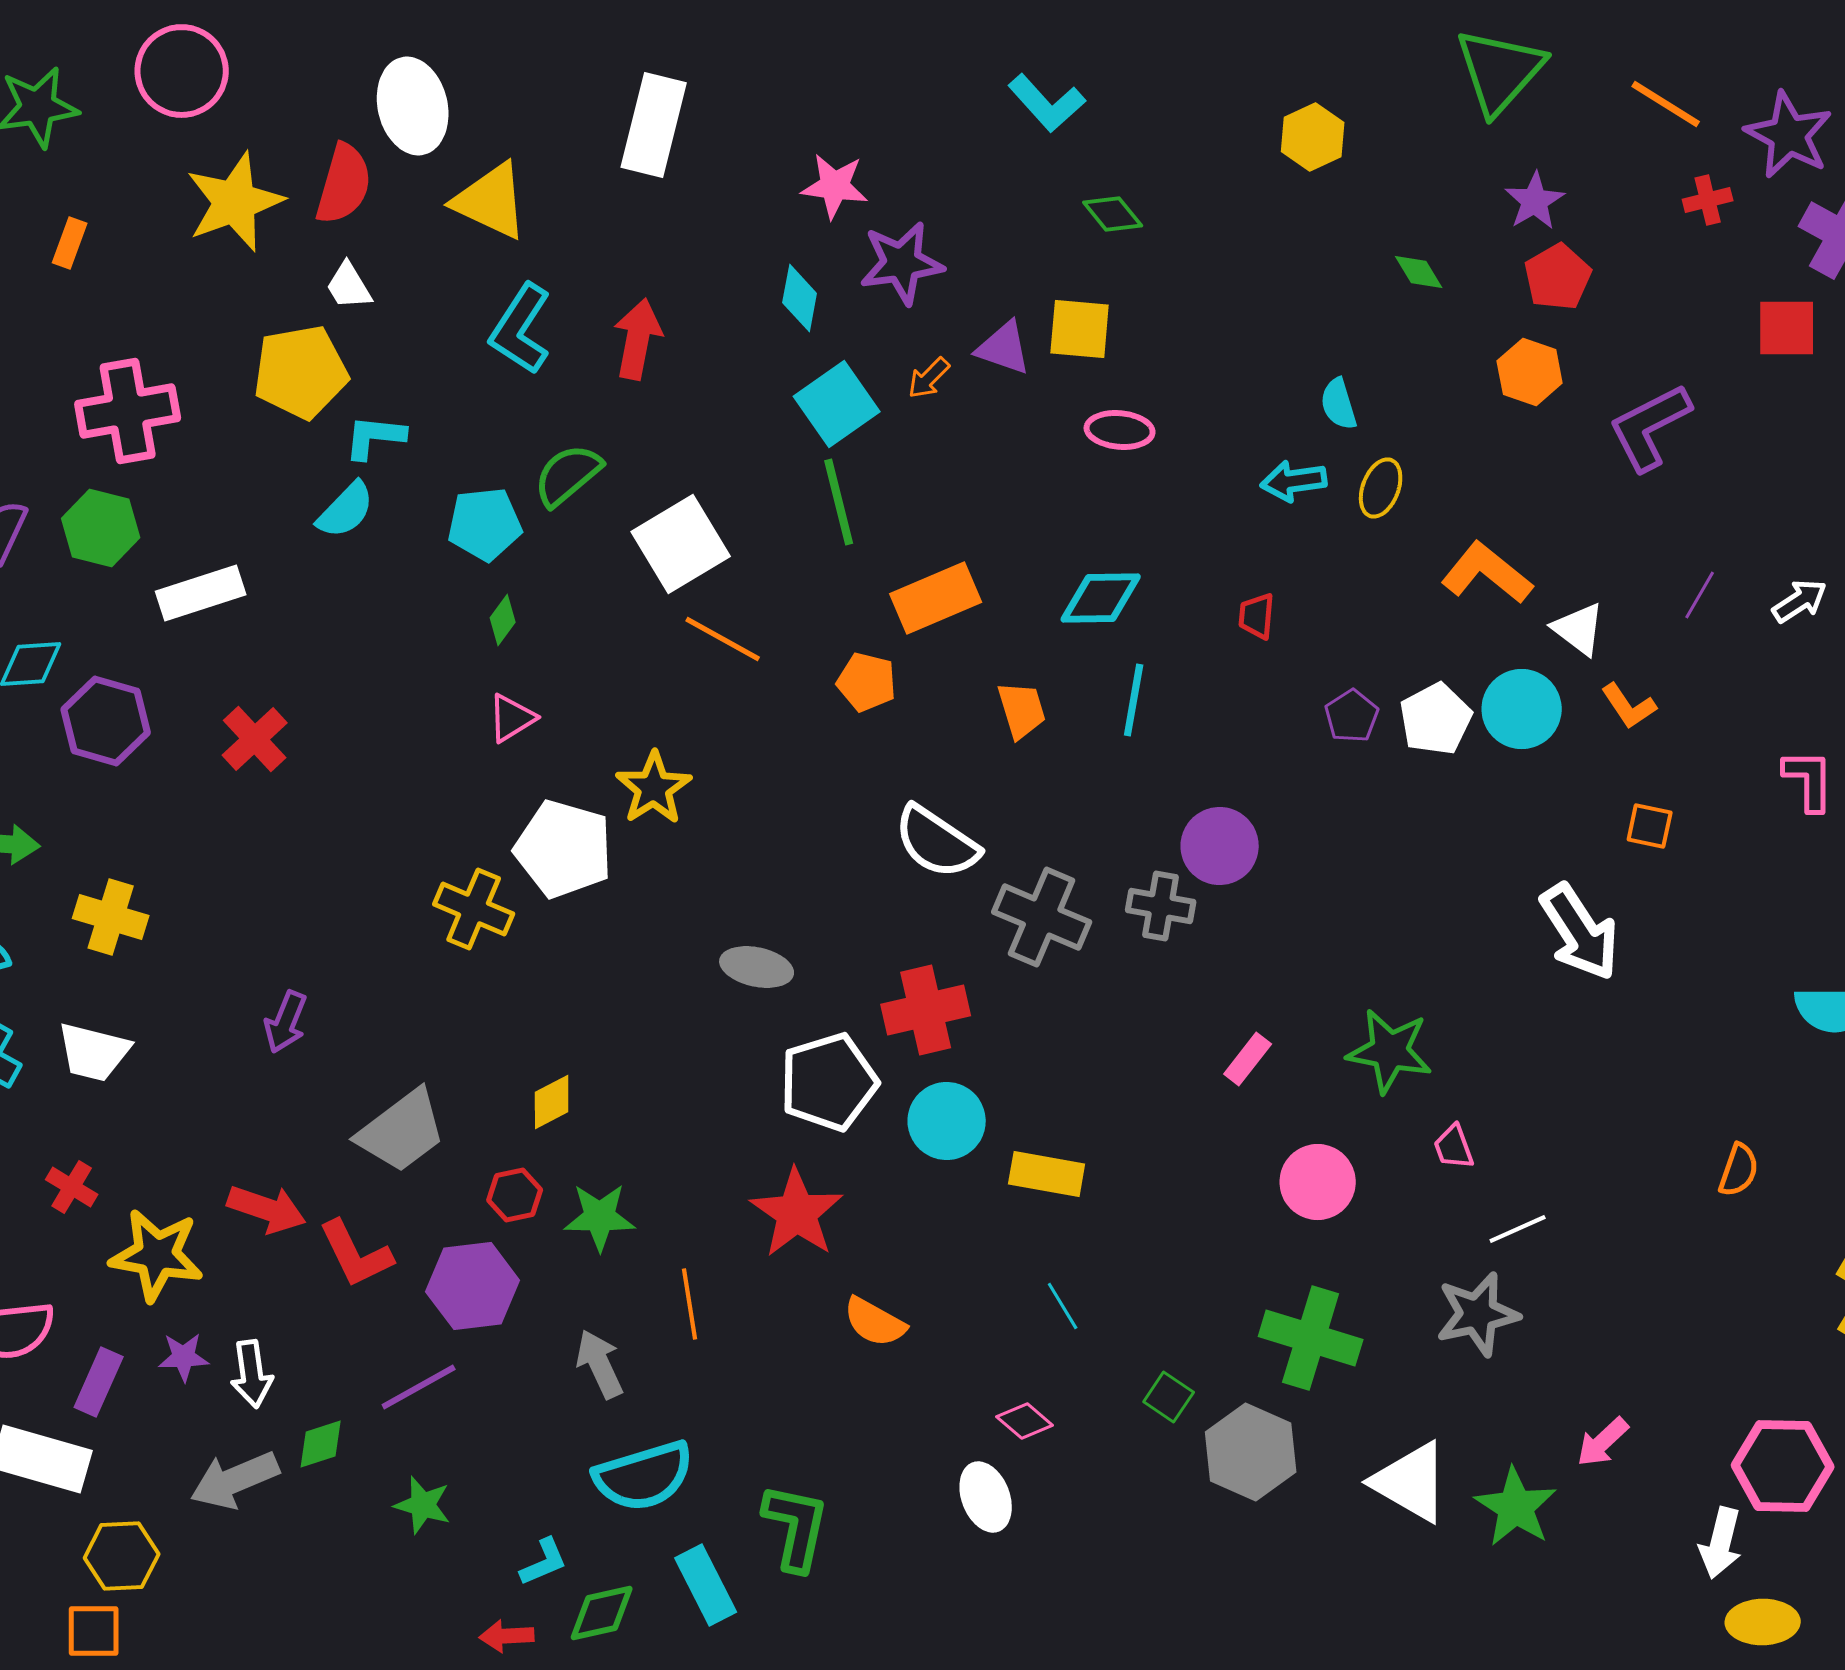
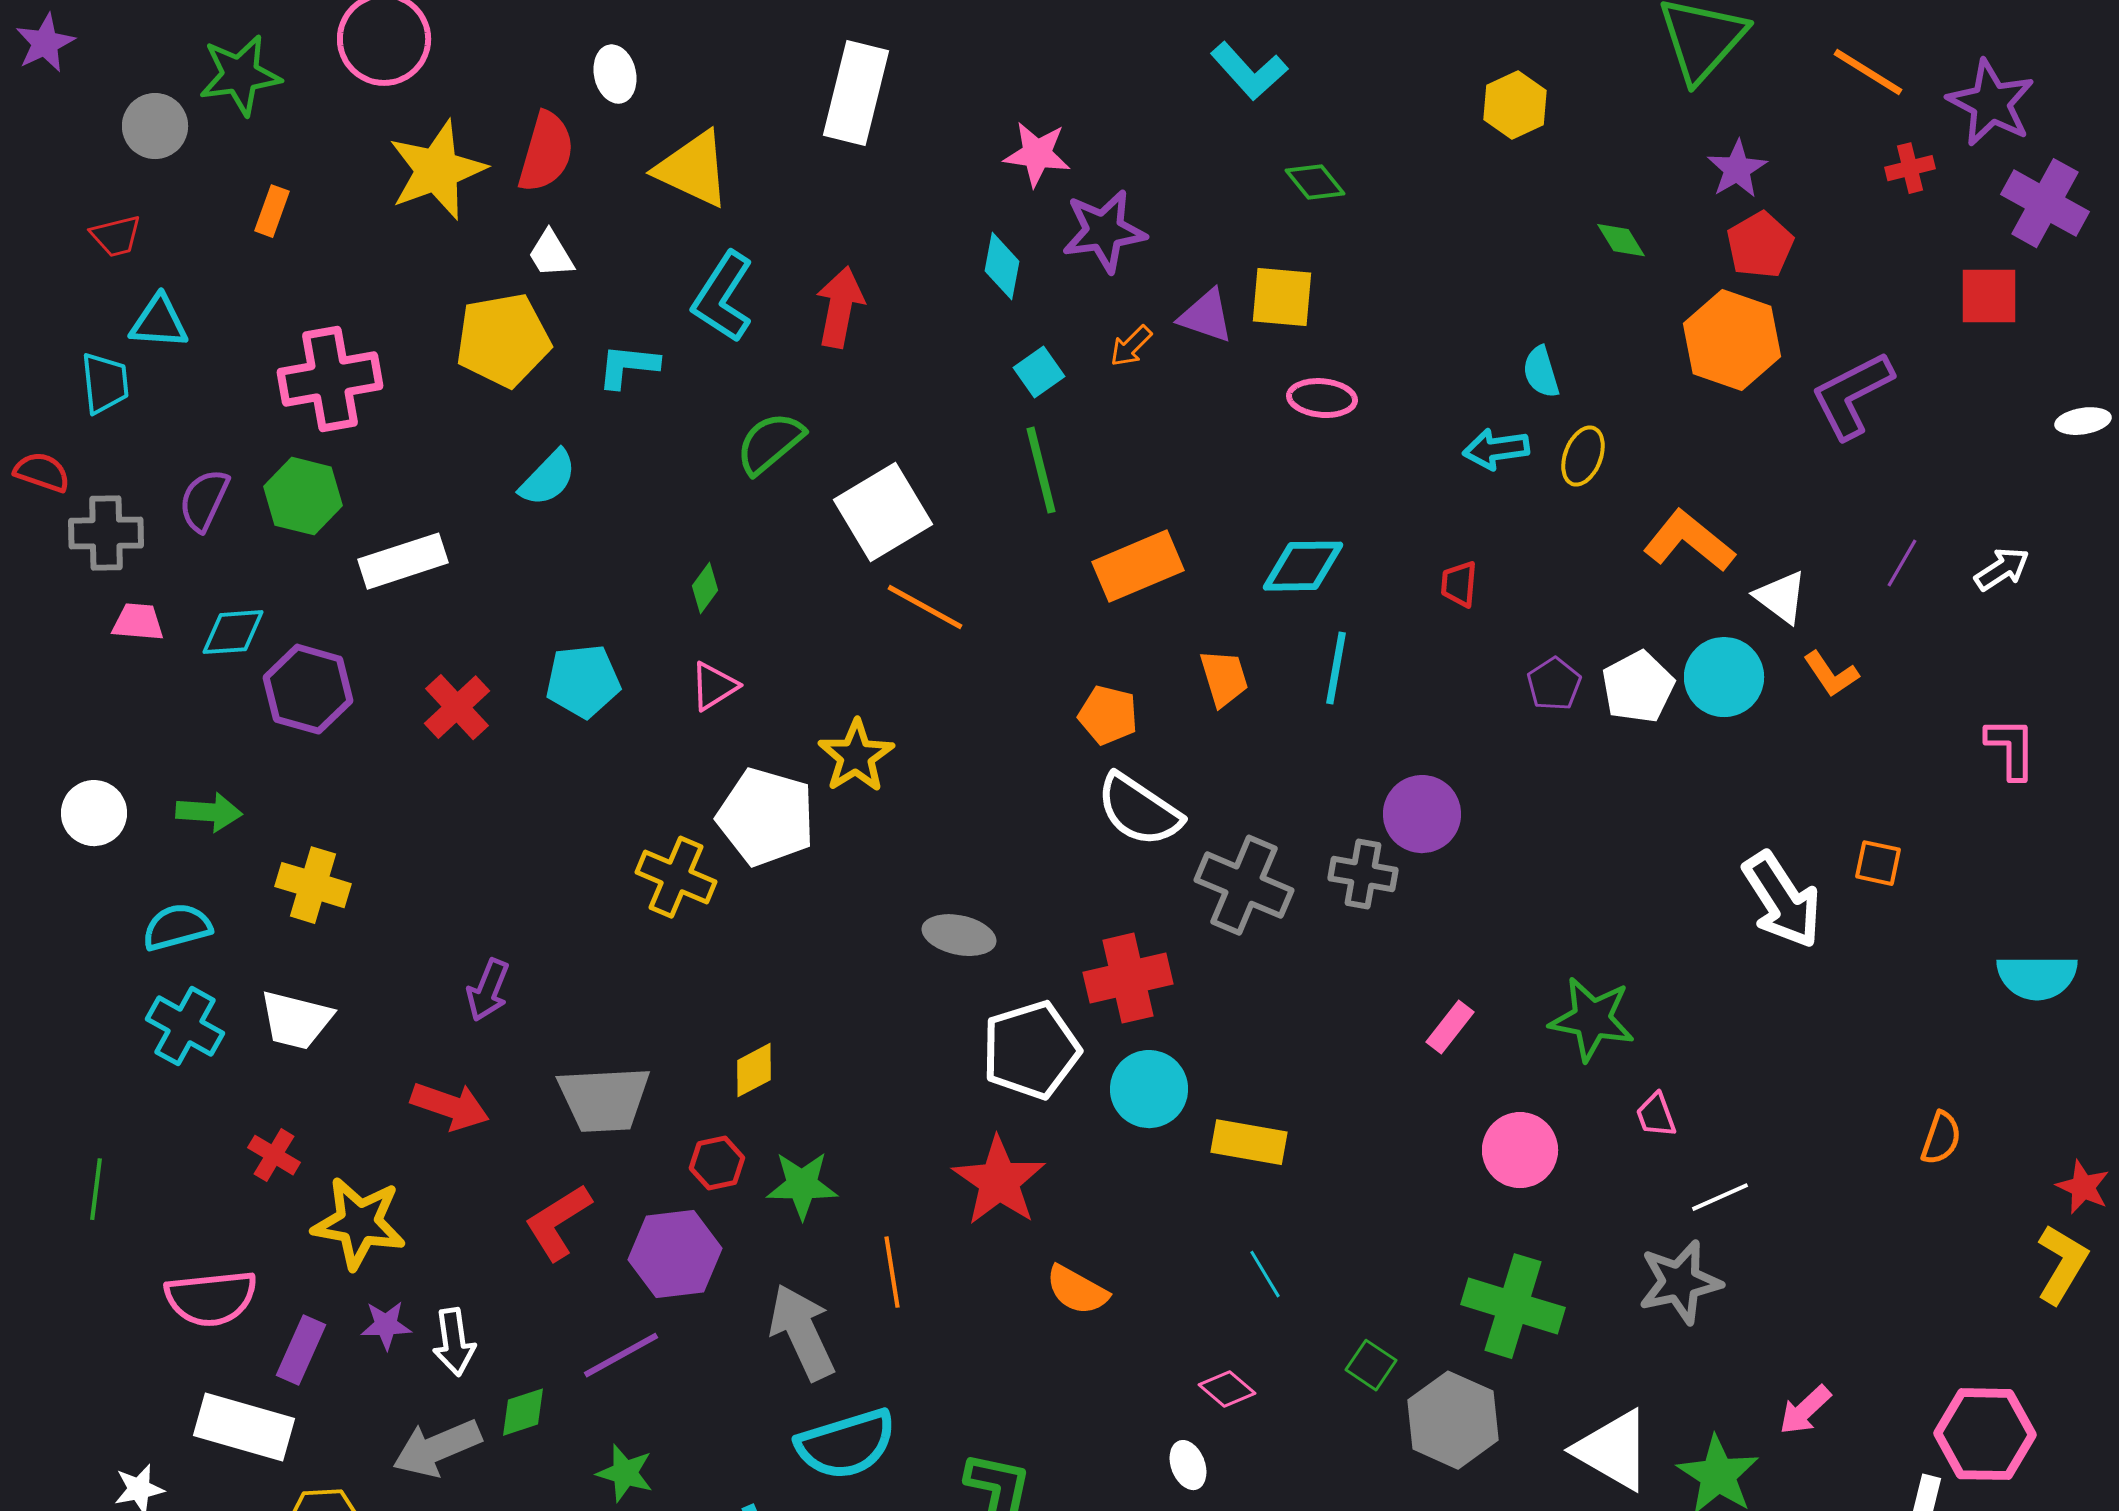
white ellipse: (413, 106) -> (615, 74), size x0.6
orange hexagon: (1530, 372) -> (1732, 340), size x1.5
cyan square: (837, 404) -> (1039, 372), size x0.6
cyan L-shape: (375, 437) -> (628, 366), moved
cyan pentagon: (485, 524) -> (583, 681), moved
orange pentagon: (867, 682) -> (1108, 715), moved
orange square: (1650, 826) -> (1878, 863), moved
gray trapezoid: (402, 1131) -> (604, 1099), turned 34
red arrow: (267, 1209) -> (450, 1106), moved
red L-shape: (356, 1254) -> (558, 1222), turned 84
gray arrow: (600, 1364) -> (802, 1332), size x1.4
white ellipse: (986, 1497) -> (1188, 1465), size x0.7

